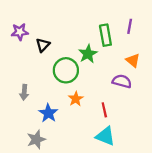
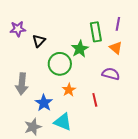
orange triangle: (133, 60) -> (116, 48), moved
gray arrow: (24, 92) -> (22, 84), size x1.5
cyan triangle: (105, 136) -> (63, 122), moved

